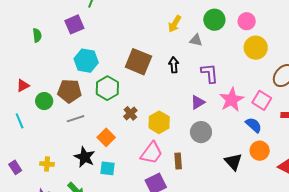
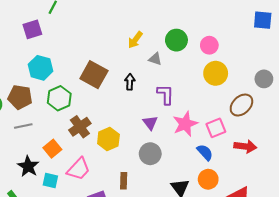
pink square: (262, 100) -> (216, 128), turned 30
purple triangle: (198, 102) -> (150, 123), turned -42
brown cross: (130, 113) -> (80, 127), size x1.5
pink trapezoid: (151, 153) -> (79, 169), moved

